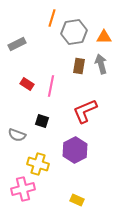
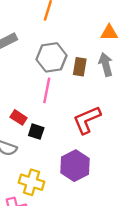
gray hexagon: (74, 32) -> (51, 57), moved
red rectangle: (27, 84) -> (19, 117), moved

